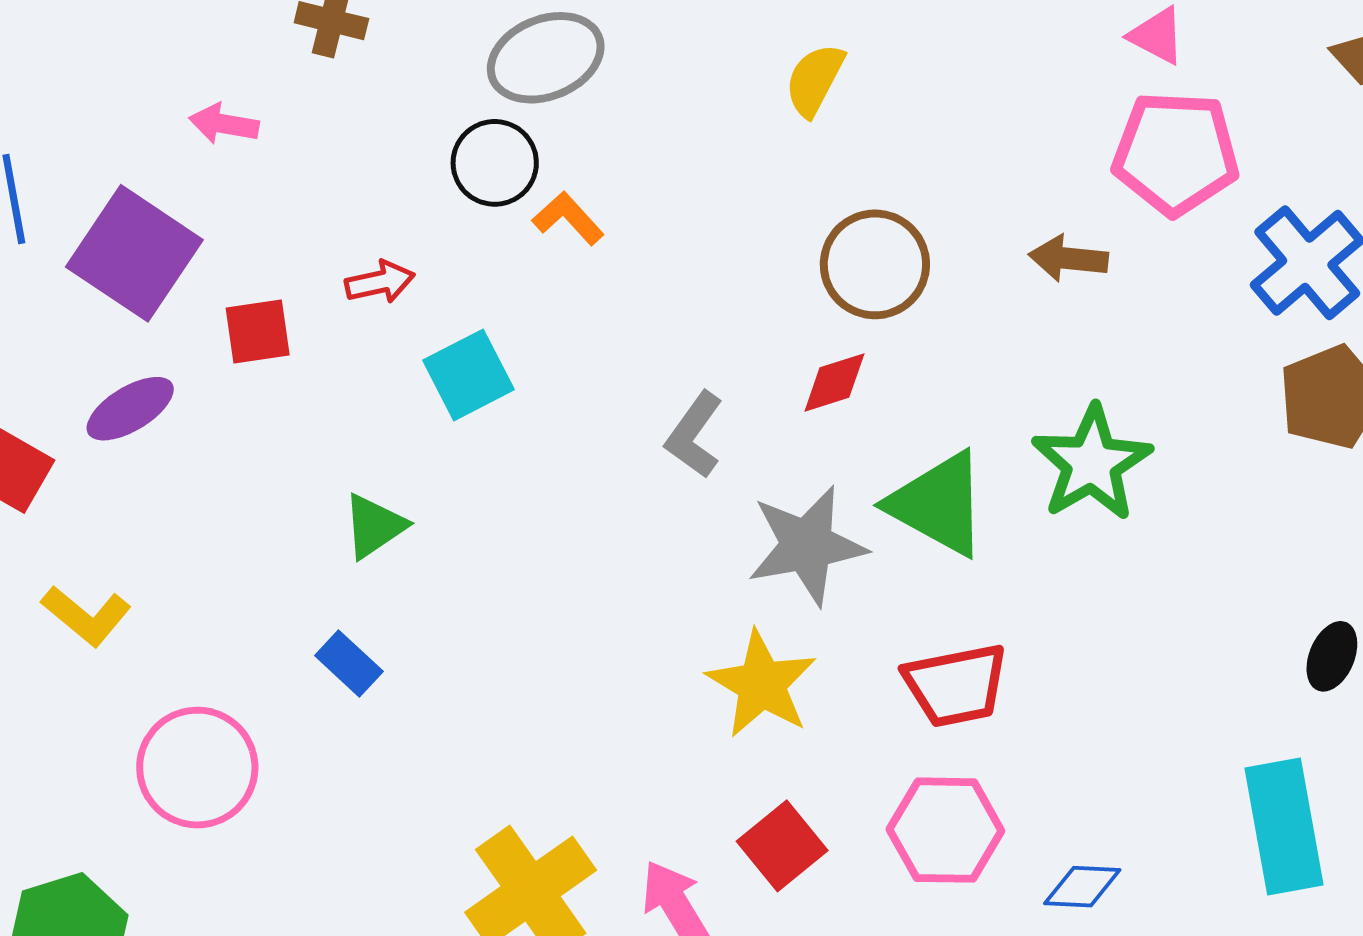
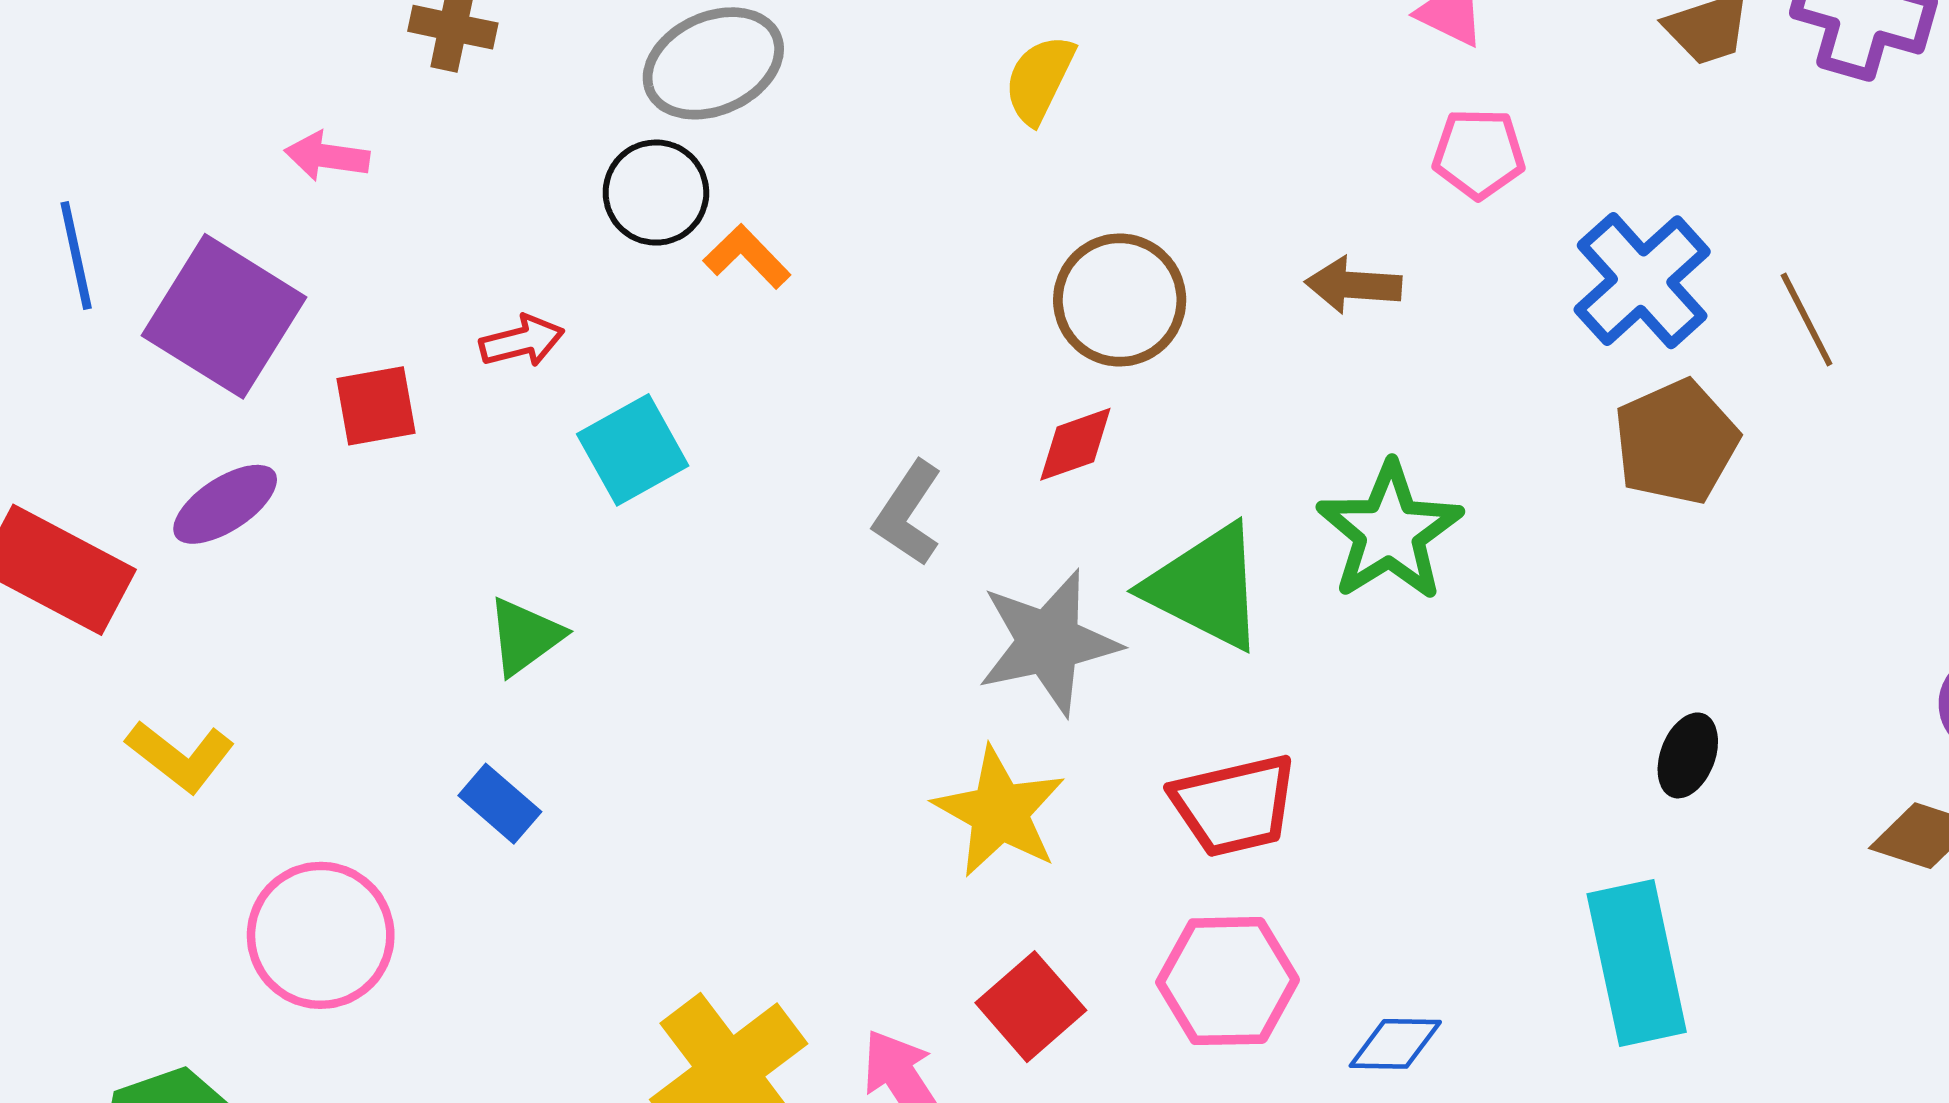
pink pentagon: (1176, 153) -> (1479, 154), size x0.6

